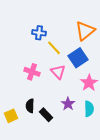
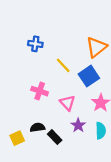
blue cross: (39, 33) -> (35, 44), moved
pink triangle: (58, 72) -> (67, 103), moved
black semicircle: (30, 106) -> (37, 127), turned 80

